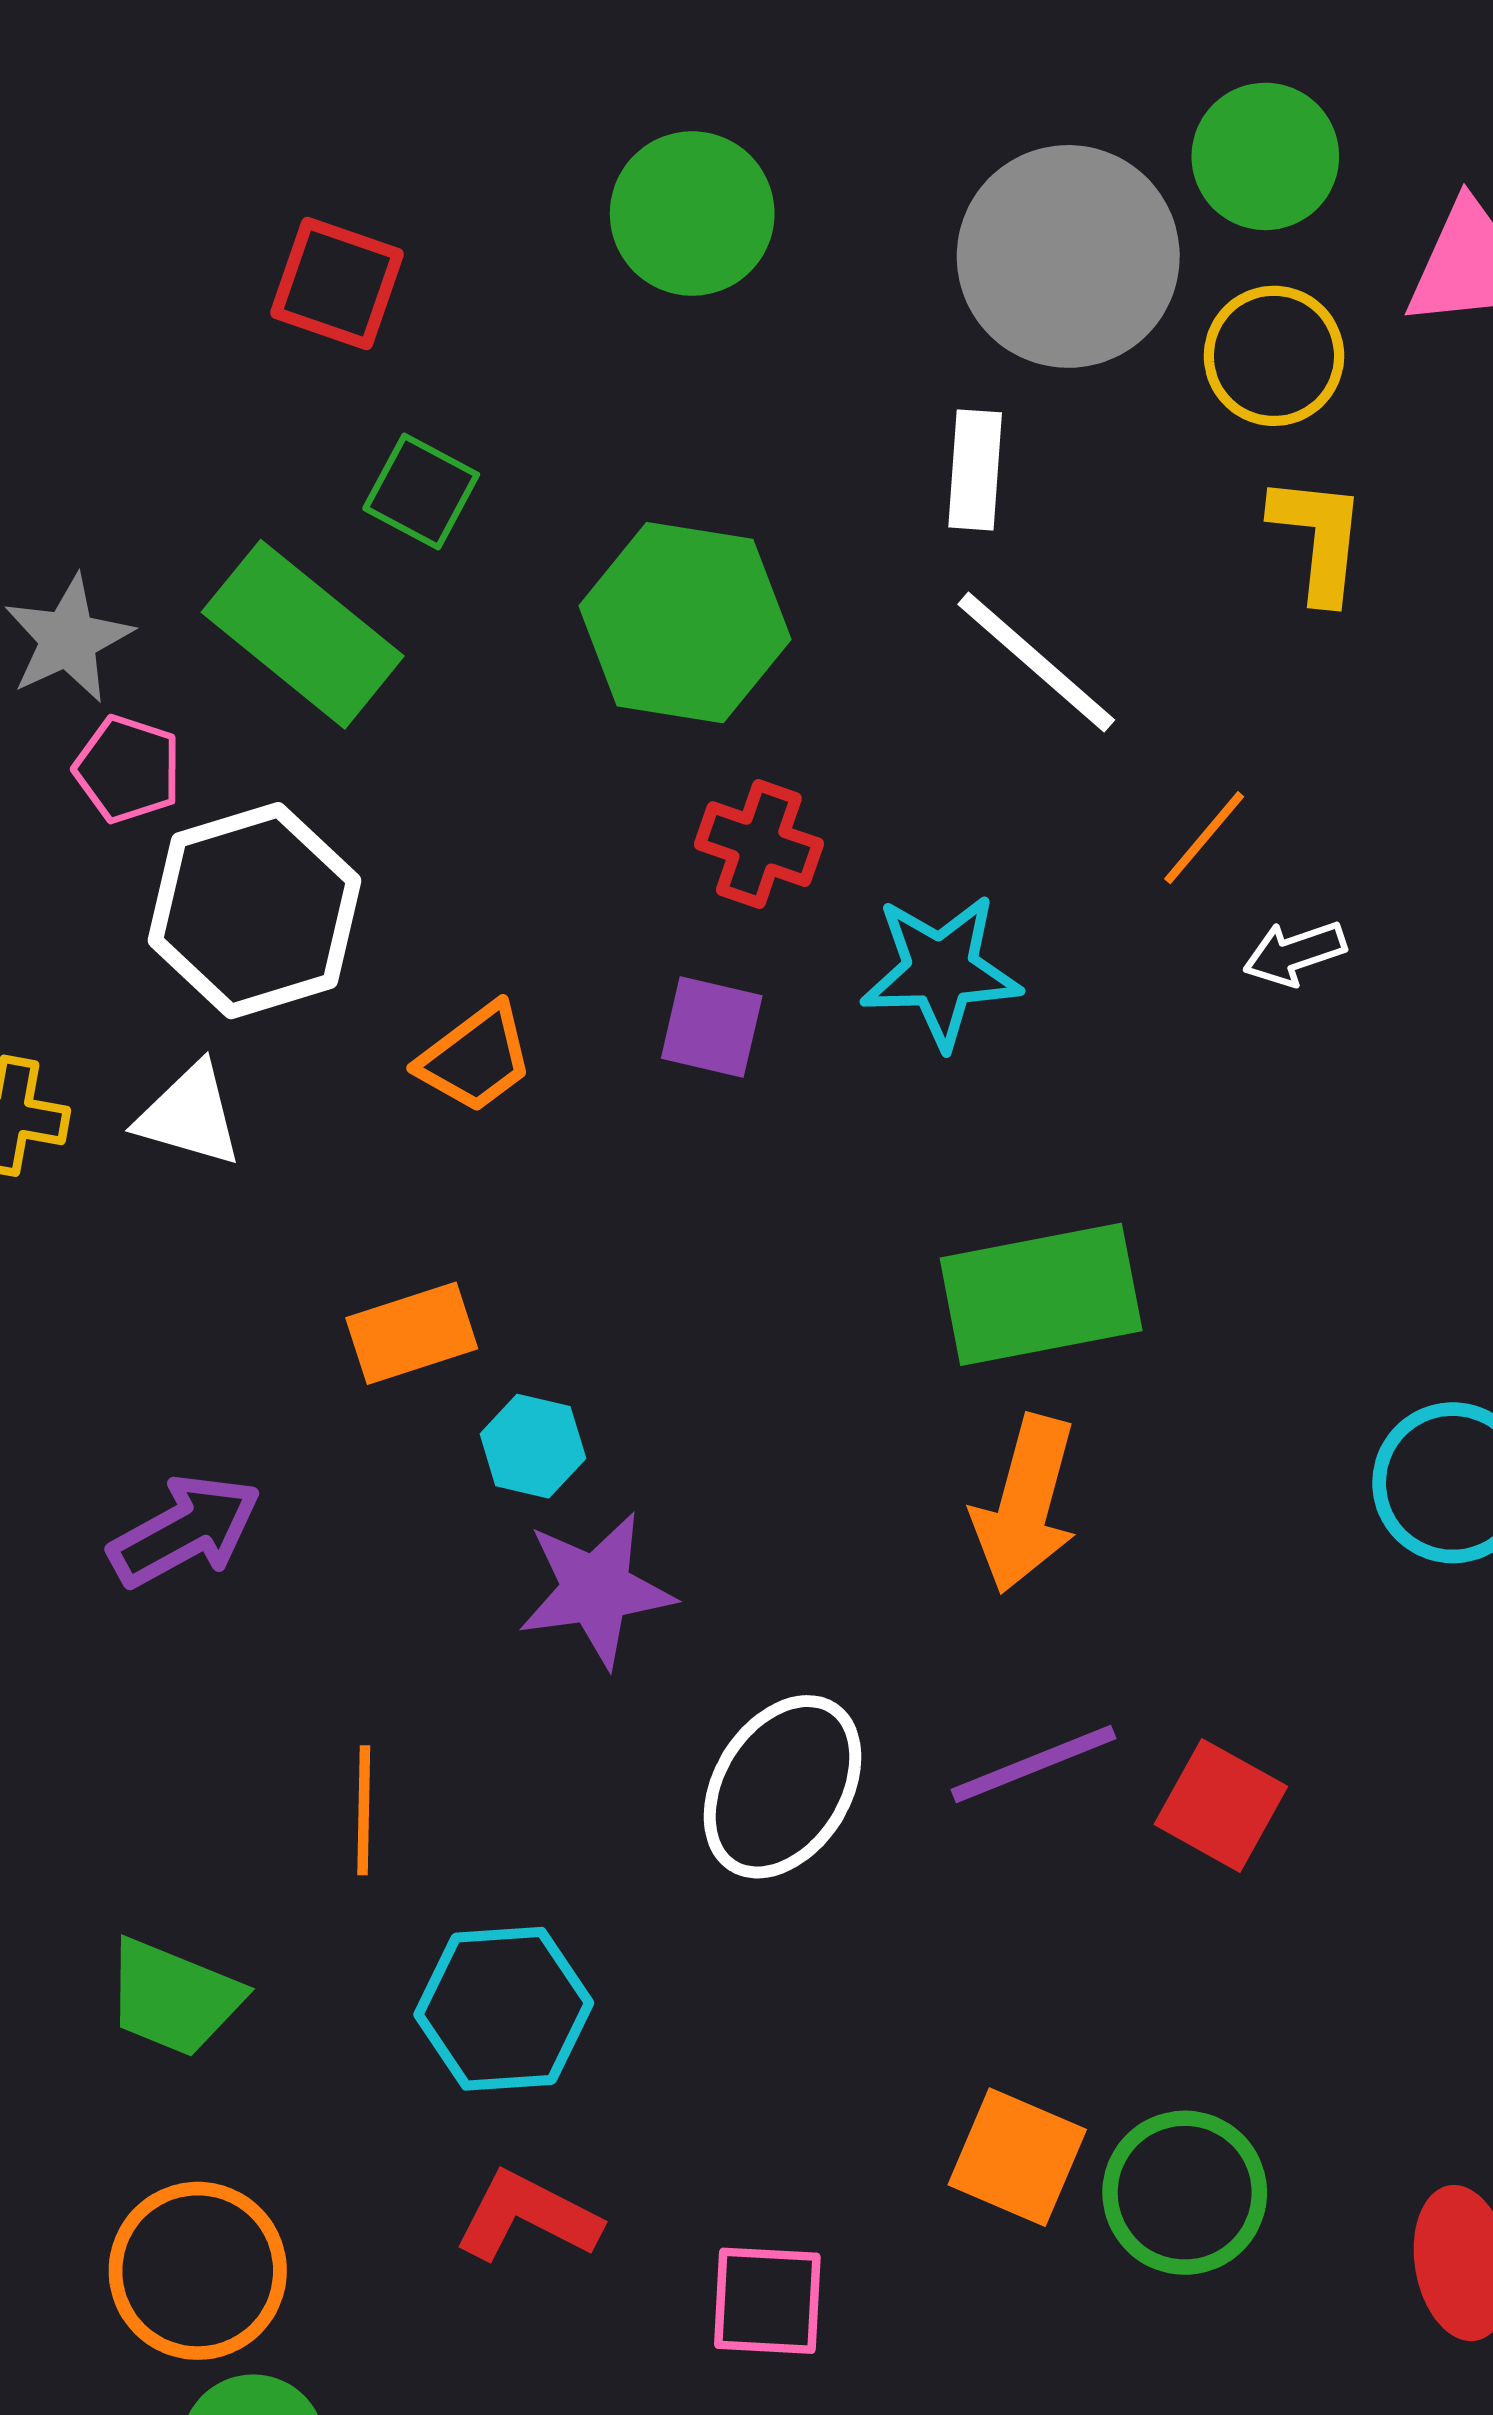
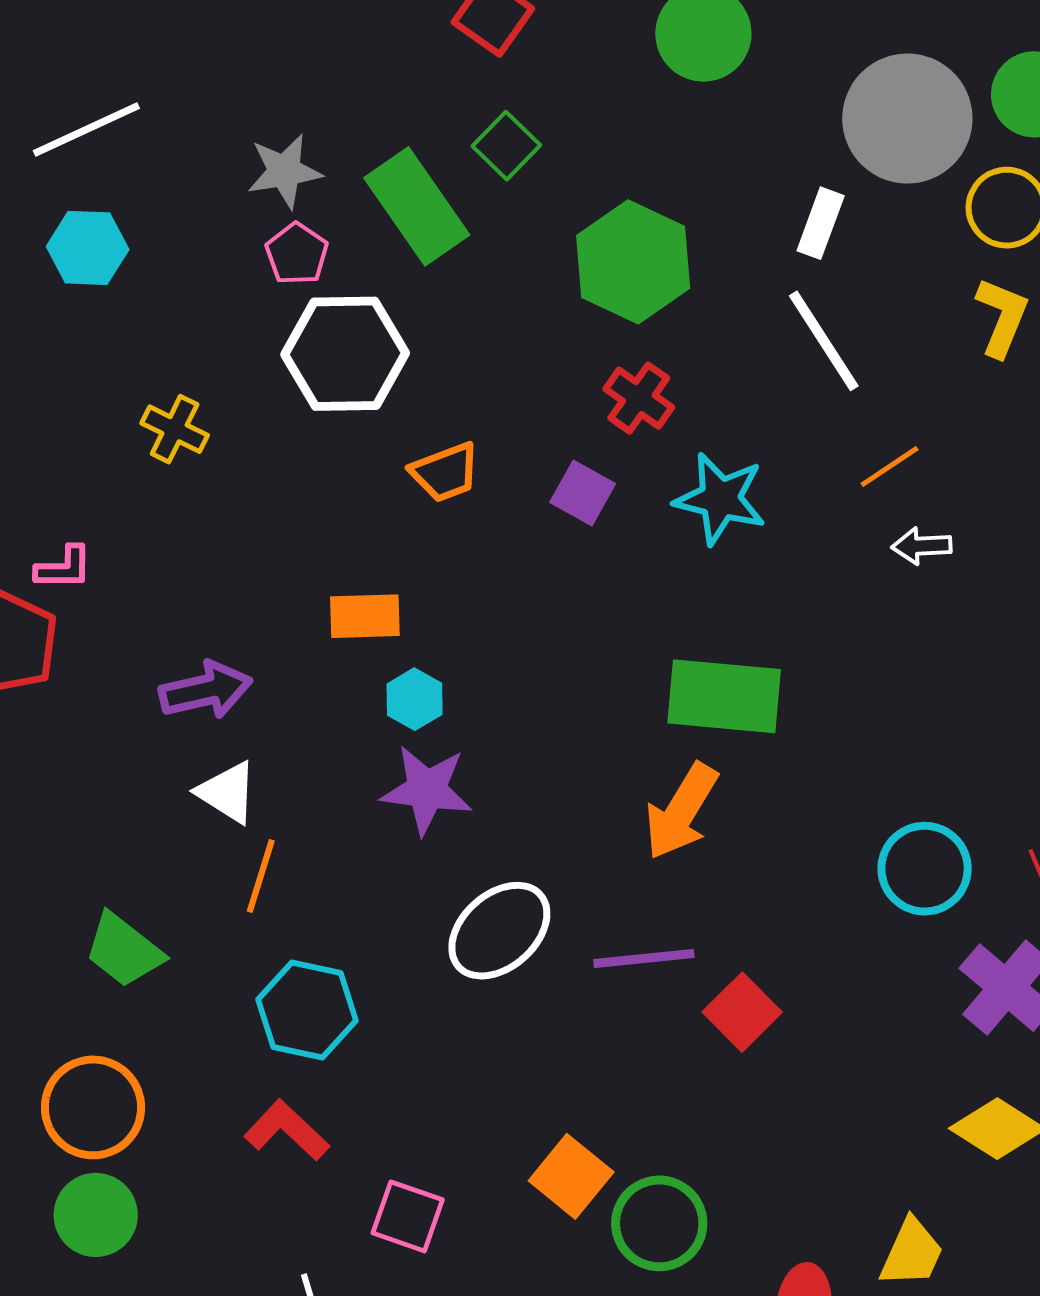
white triangle: (190, 1115) -> (227, 792), moved

